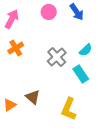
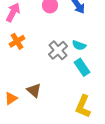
cyan semicircle: (86, 50) -> (79, 45), moved, turned 64
yellow L-shape: (69, 109) -> (83, 106), moved

